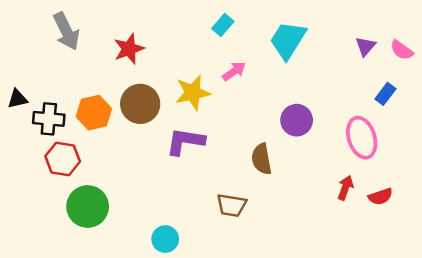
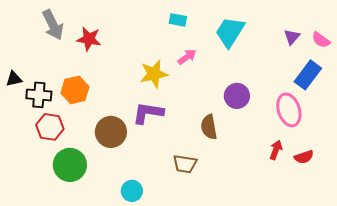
cyan rectangle: (223, 25) -> (178, 20), turned 60
red star: (129, 49) -> (89, 39), moved, turned 30
blue rectangle: (385, 94) -> (308, 75), size x1.6
brown circle: (140, 104) -> (111, 132), moved

